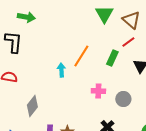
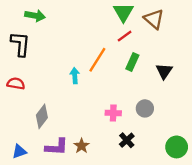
red line: (128, 42) -> (125, 36), moved
pink cross: (98, 91) -> (113, 113), moved

